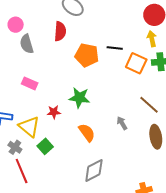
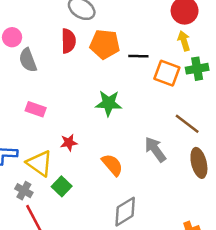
orange pentagon: (87, 55) -> (105, 44), moved
green star: (79, 98) -> (109, 103), moved
gray arrow: (122, 123) -> (155, 149), size x1.5

